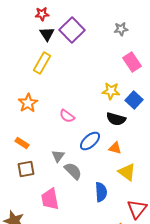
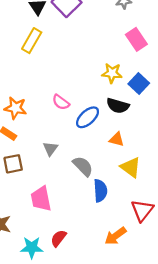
orange star: (28, 103) -> (15, 108), moved, turned -30
blue ellipse: (90, 141) -> (88, 117), moved
gray semicircle: (73, 171) -> (83, 166), moved

